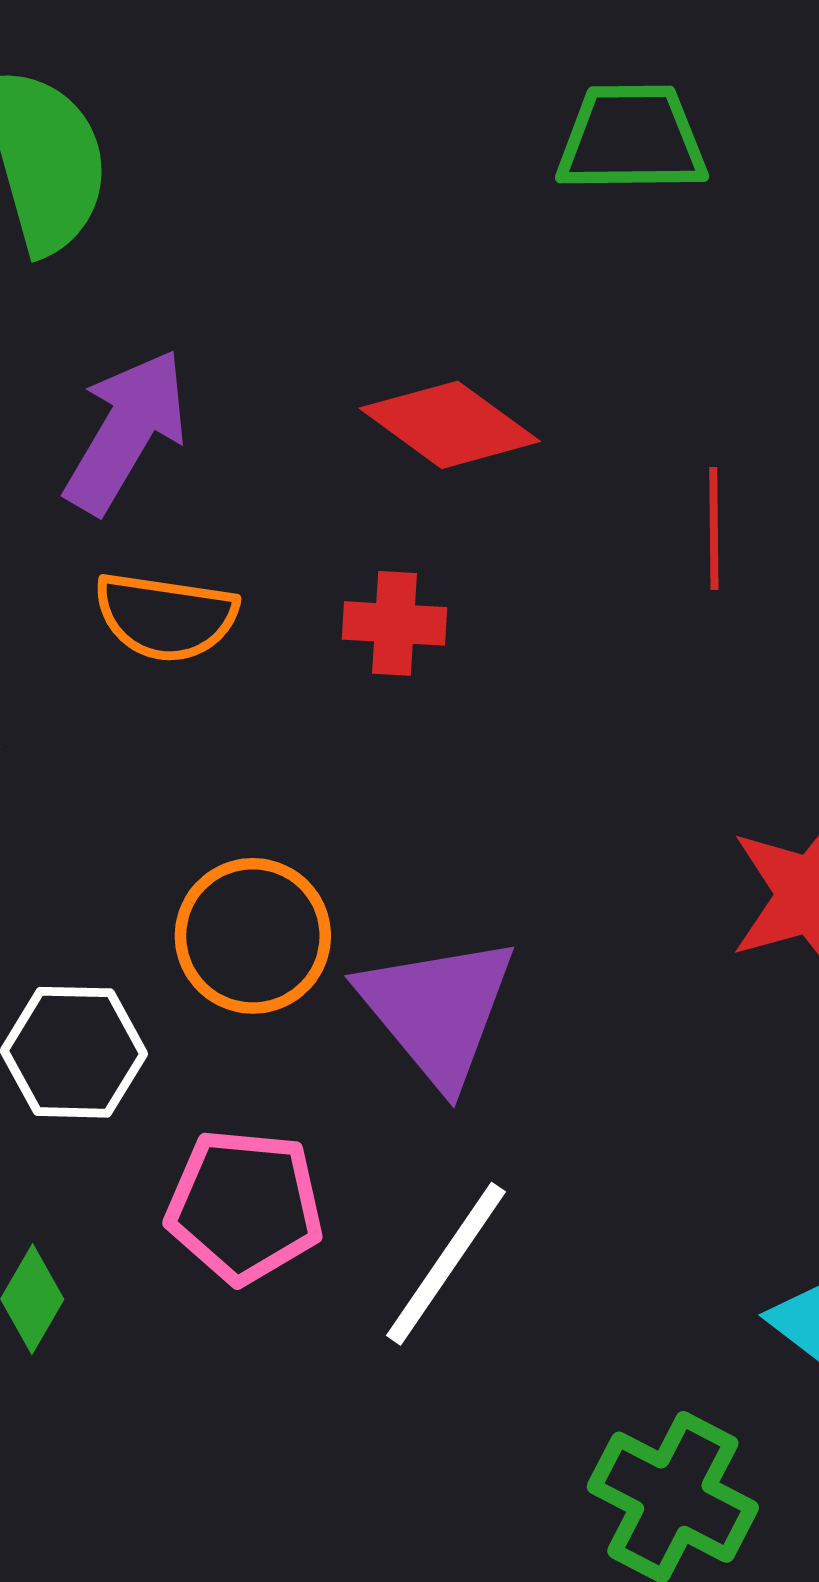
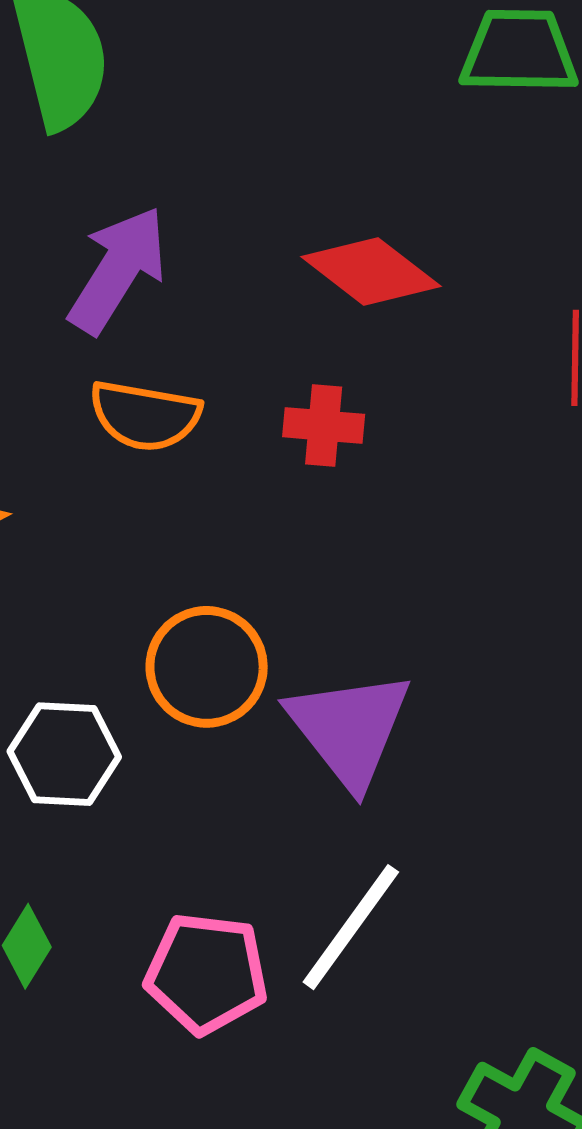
pink pentagon: (245, 1206) -> (206, 973), moved

